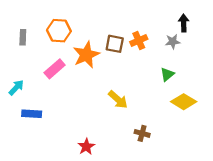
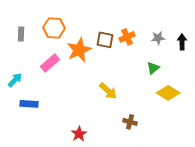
black arrow: (184, 23) -> (182, 42), moved

